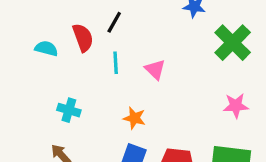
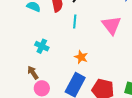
pink triangle: (155, 70) -> (111, 25), moved, size x1.5

